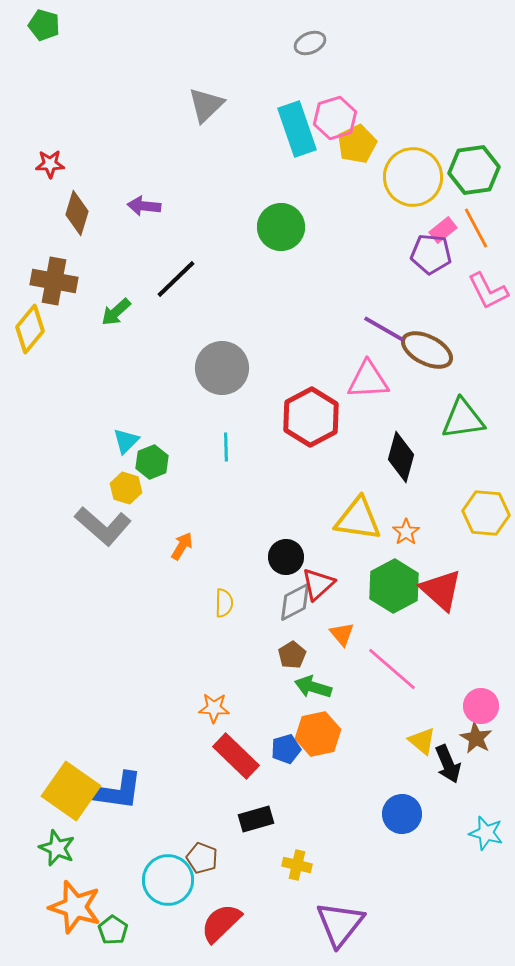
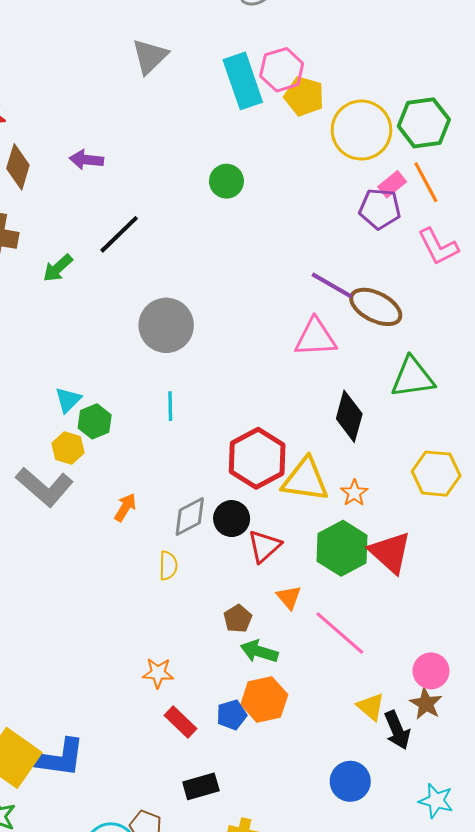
yellow pentagon: (357, 144) -> (304, 96), turned -30
green circle: (281, 227) -> (226, 181), size x0.7
red hexagon: (311, 417) -> (257, 458), moved
gray diamond: (295, 602) -> (190, 517), moved
red rectangle: (236, 756) -> (180, 722), size x0.7

